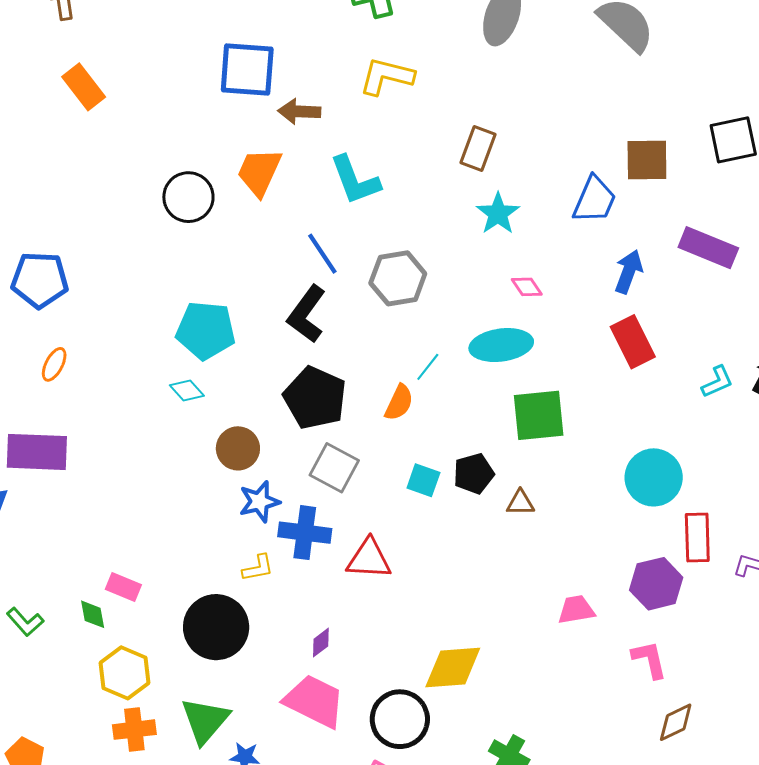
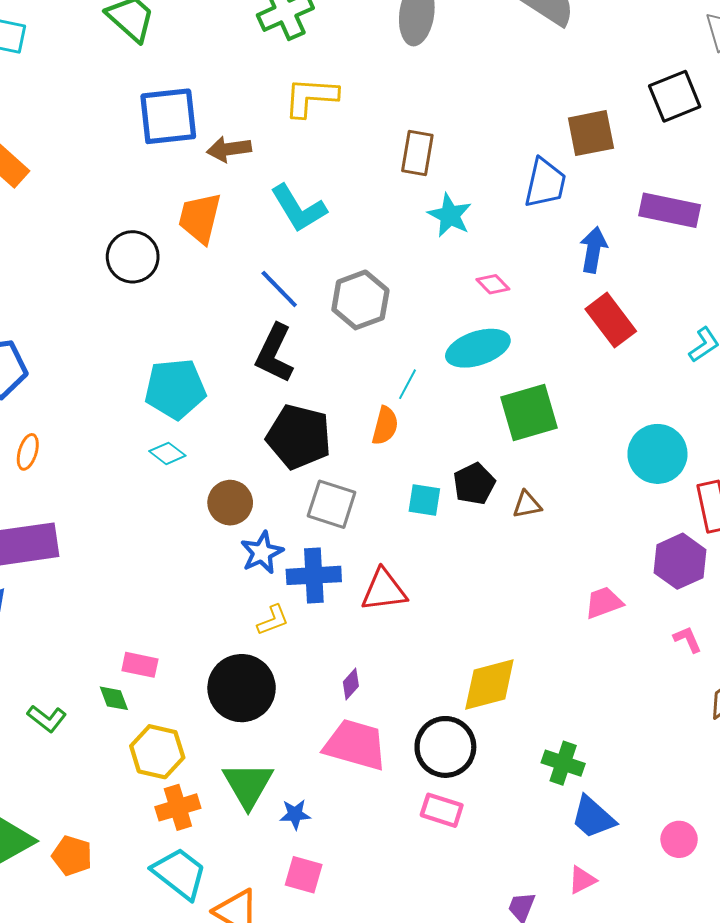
pink L-shape: (649, 659) -> (687, 639), size x0.7

